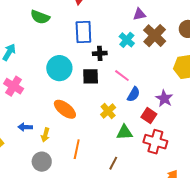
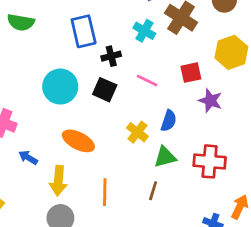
black square: (91, 76) -> (105, 90), turned 36
blue semicircle: (134, 94) -> (169, 121), moved
red square: (149, 116) -> (191, 73), moved, turned -35
blue arrow: (25, 127) -> (28, 157), moved, turned 40
yellow arrow: (45, 135) -> (58, 181), size x1.5
brown line: (113, 163) -> (153, 191), moved

